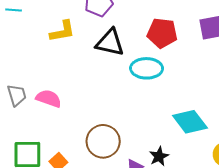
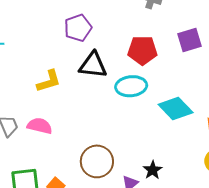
yellow L-shape: (62, 31) -> (49, 81), moved
cyan diamond: (190, 122) -> (176, 108), moved

